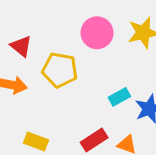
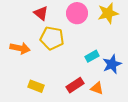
red triangle: (21, 46) -> (41, 13), moved

